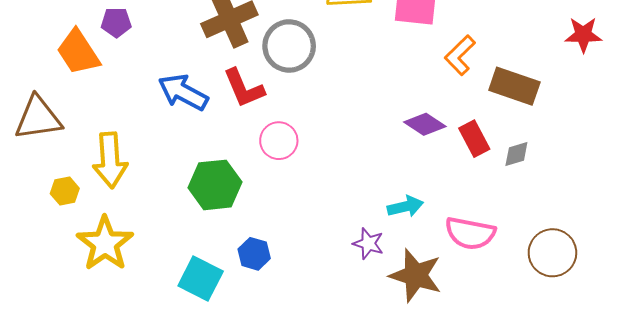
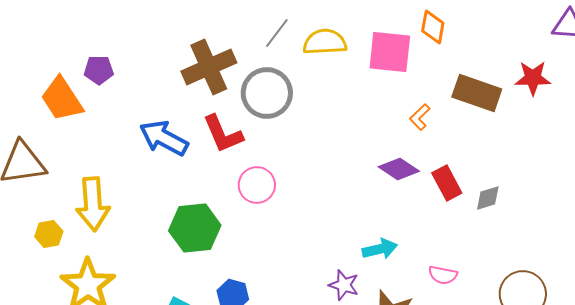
red star: (583, 35) -> (533, 78), moved
orange L-shape: (460, 55) -> (420, 117), moved, size x0.7
brown rectangle: (514, 86) -> (477, 93), moved
pink semicircle: (470, 233) -> (443, 275), size x0.6

